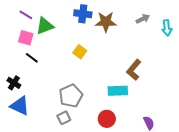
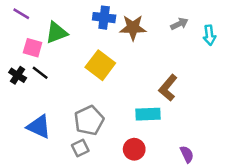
purple line: (26, 15) -> (21, 14), moved
yellow square: (80, 52) -> (100, 65), size x1.6
black cross: (14, 83) -> (18, 75), moved
blue triangle: (20, 106) -> (39, 127), moved

